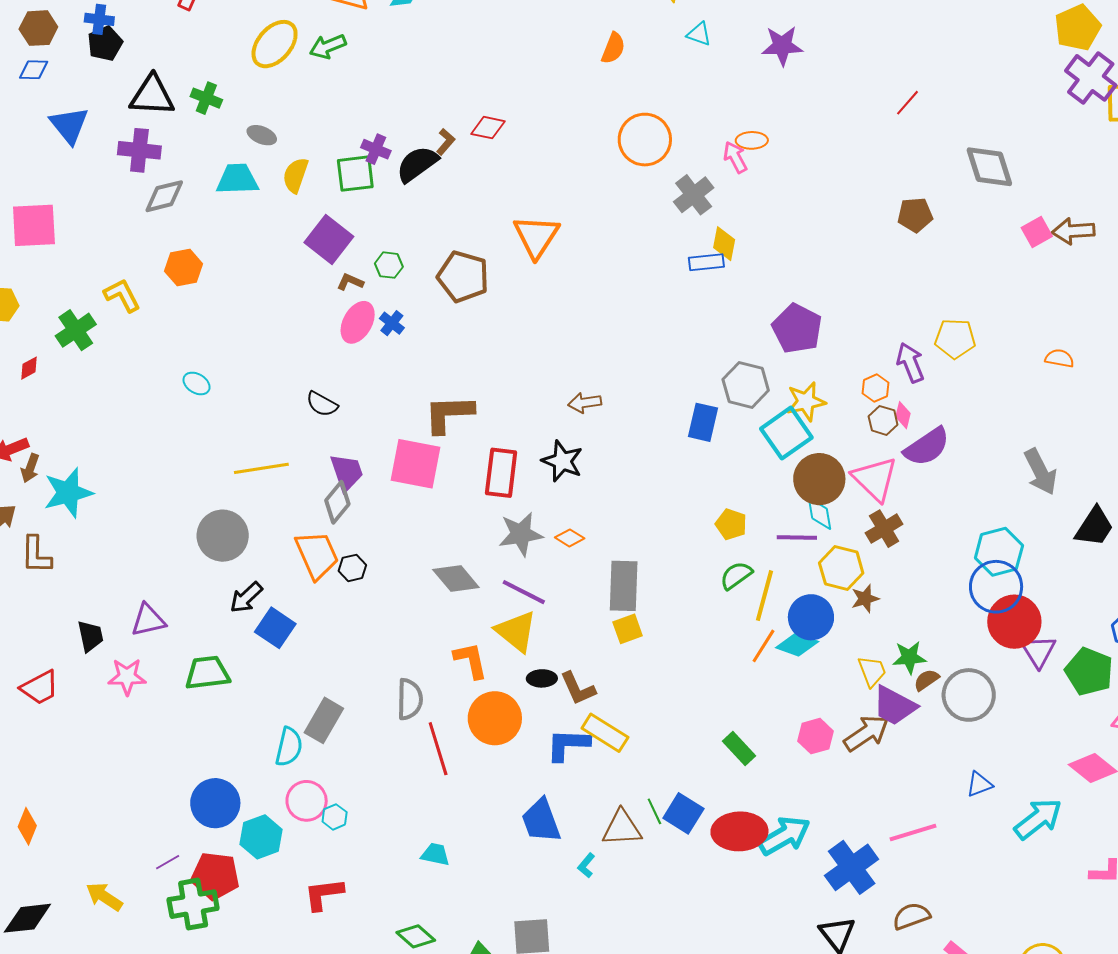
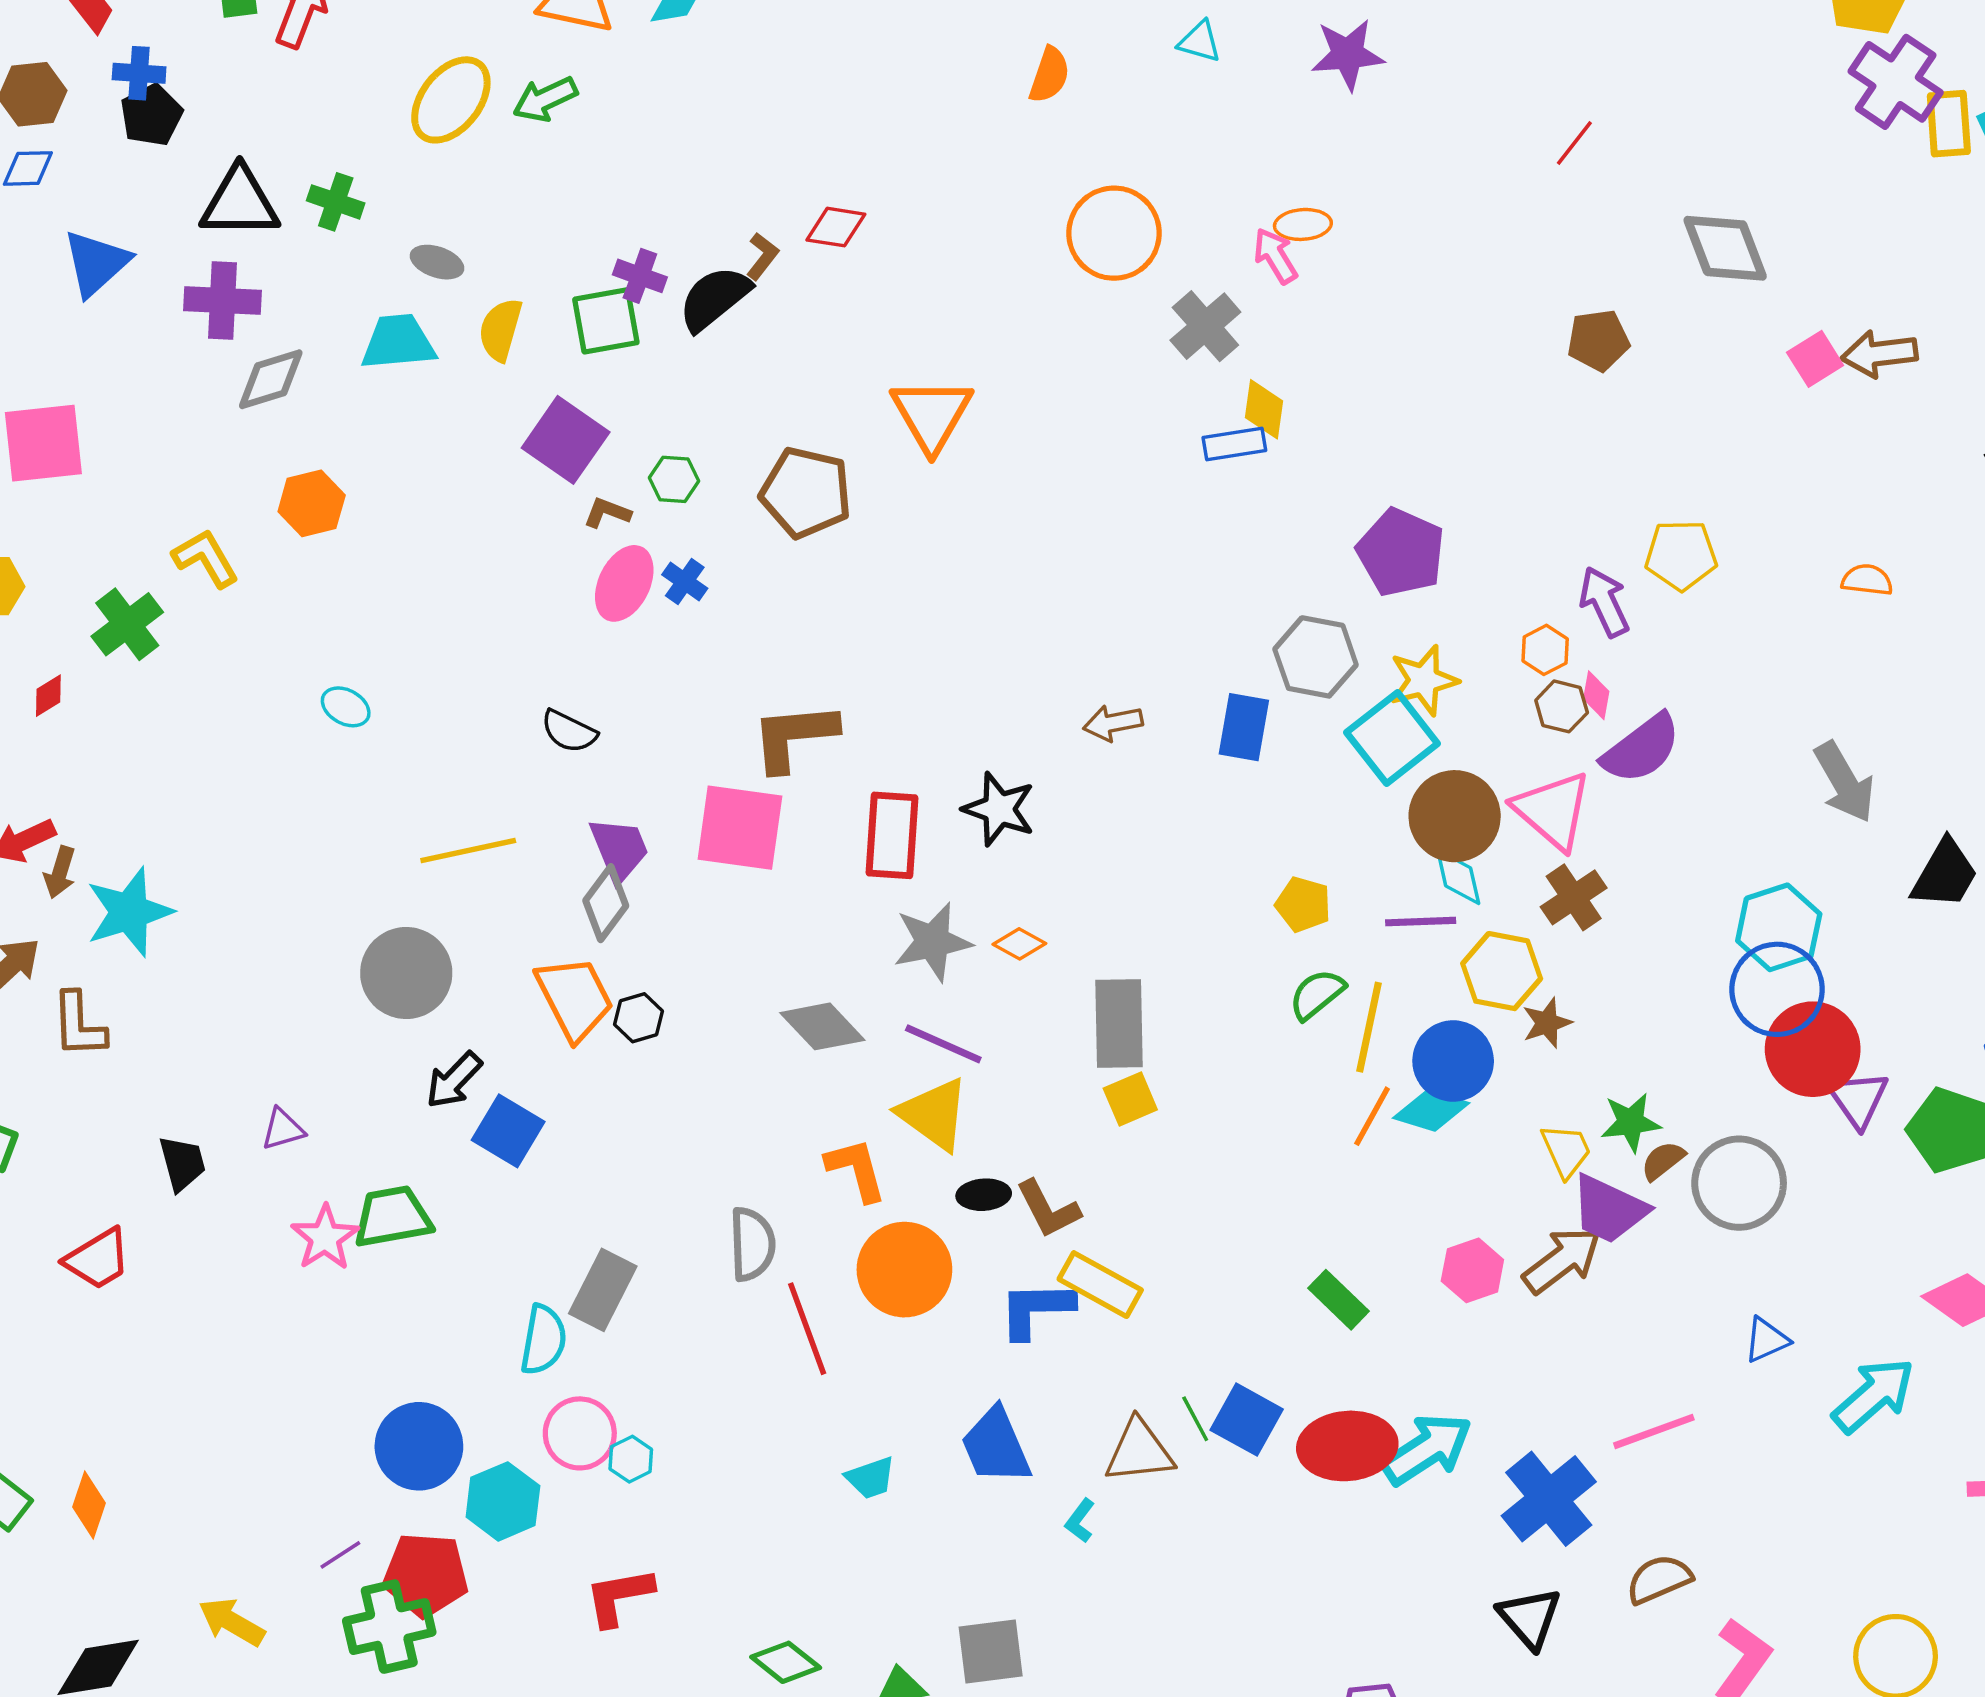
blue triangle: (69, 125) -> (96, 263), turned 30
brown arrow: (585, 403) -> (1113, 723), moved
purple triangle: (148, 620) -> (283, 1129), size x0.7
pink star: (127, 677) -> (325, 1238), moved, turned -30
cyan trapezoid: (435, 854) -> (871, 1478), moved, turned 152

